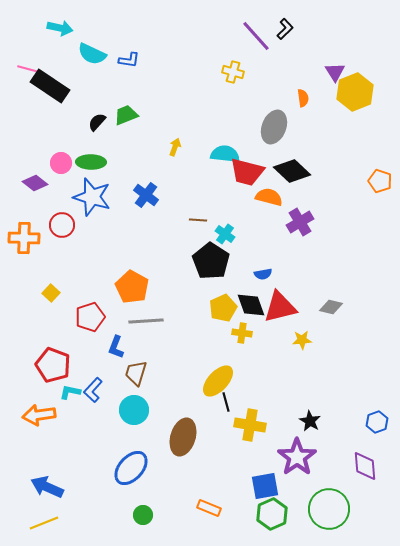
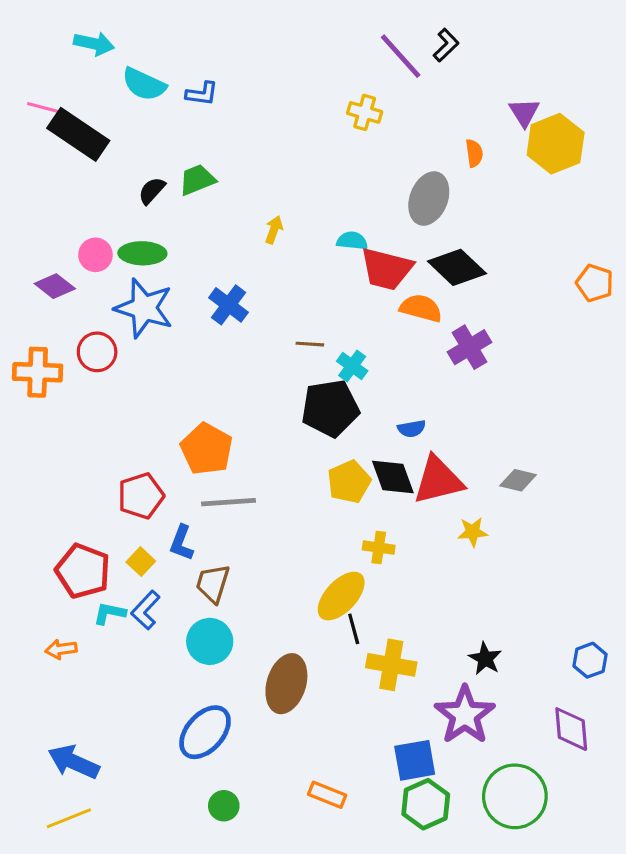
cyan semicircle: (225, 154) -> (352, 241), size x0.7
black pentagon: (211, 261) -> (330, 408), turned 30
yellow square: (51, 293) -> (141, 562), moved
yellow cross: (242, 333) -> (379, 548), moved
orange arrow: (39, 415) -> (61, 649), size x0.6

